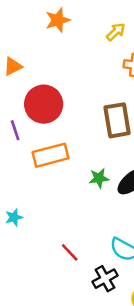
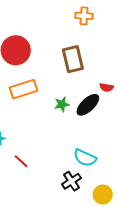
red line: (70, 252) -> (21, 161), moved

